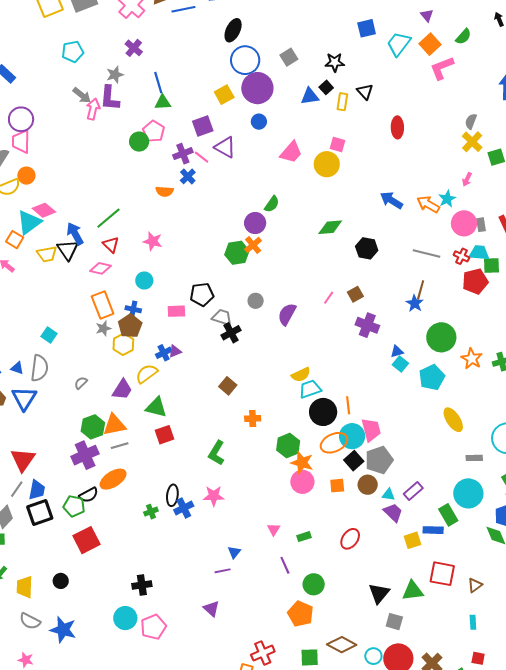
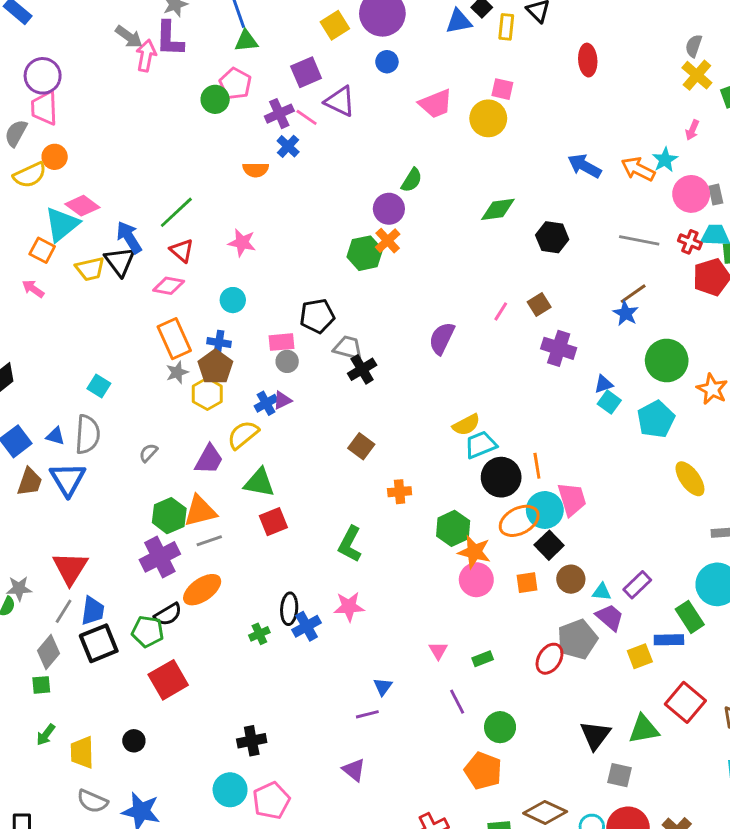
pink trapezoid: (291, 152) -> (436, 104), turned 30
brown line: (421, 290) -> (633, 294), turned 42
gray circle: (256, 301) -> (287, 361), moved
gray pentagon: (379, 460) -> (577, 639), moved
red square: (442, 574) -> (685, 702), turned 32

